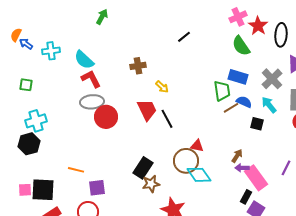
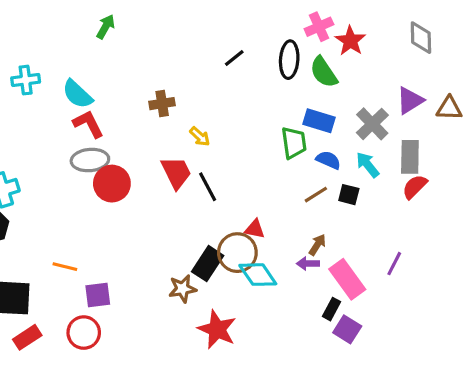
black ellipse: (281, 35) -> (289, 60), moved
brown line: (231, 108) -> (316, 195), moved
black rectangle: (143, 168) -> (208, 264), moved
purple arrow: (242, 168) -> (308, 264), moved

